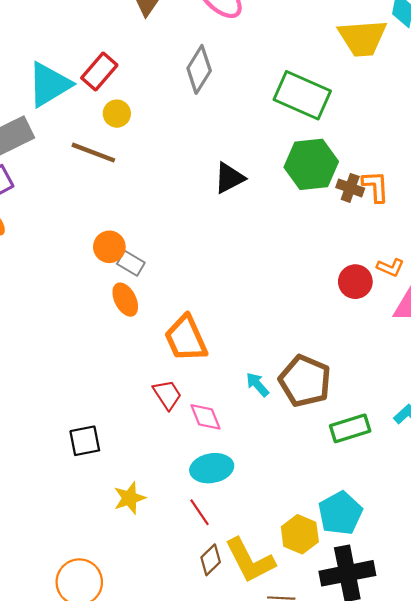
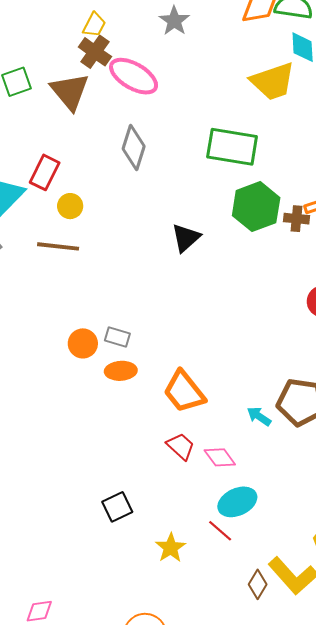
orange circle: (109, 247) -> (83, 343), moved
orange ellipse: (125, 300) -> (121, 371), turned -52
red line: (199, 512) -> (220, 531), moved

